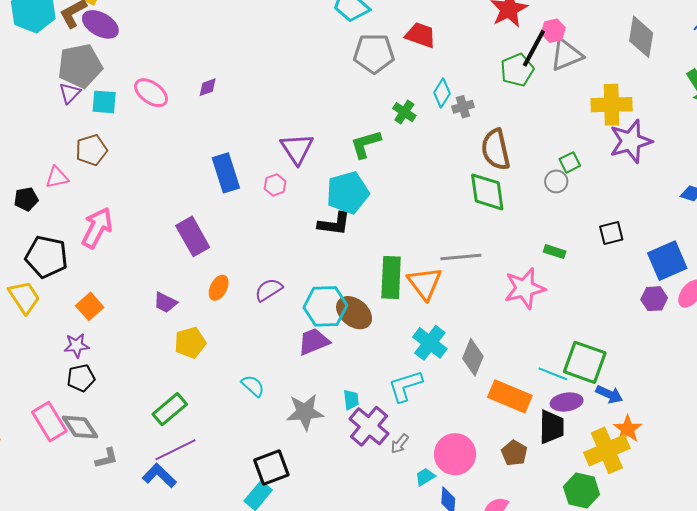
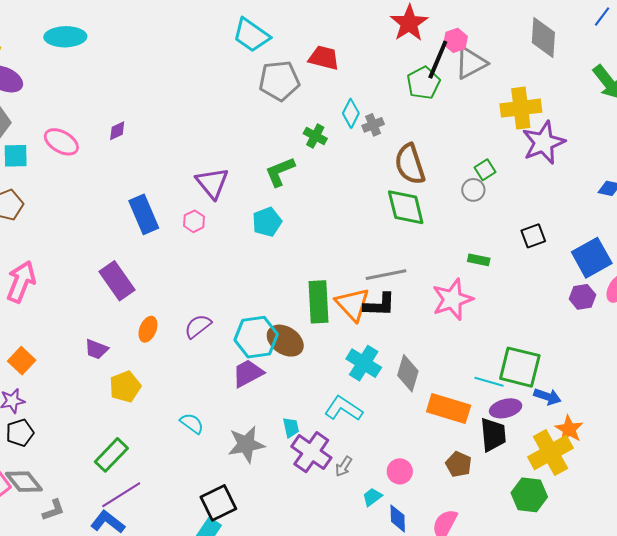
cyan pentagon: (348, 193) -> (267, 222), size x0.7
black L-shape: (334, 224) -> (380, 305), moved
cyan L-shape: (405, 386) -> (344, 408), turned 57
pink circle: (455, 454) -> (400, 471), size x0.6

